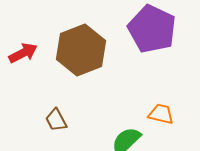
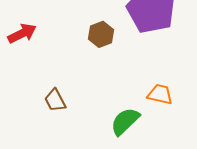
brown hexagon: (81, 50) -> (101, 34), moved, size x0.5

